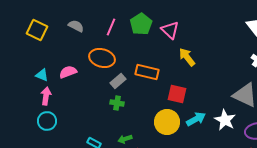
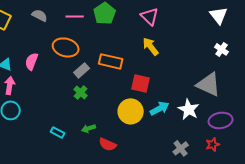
pink line: (111, 27) -> (75, 16), turned 66
pink triangle: (170, 30) -> (150, 16), moved
pink semicircle: (68, 72) -> (32, 61), turned -48
green cross: (117, 103) -> (81, 92), turned 32

